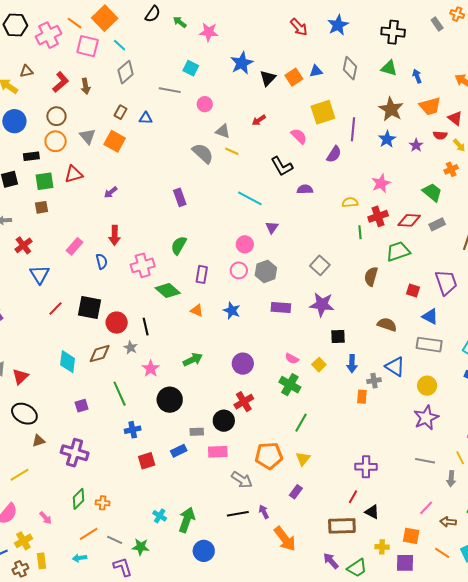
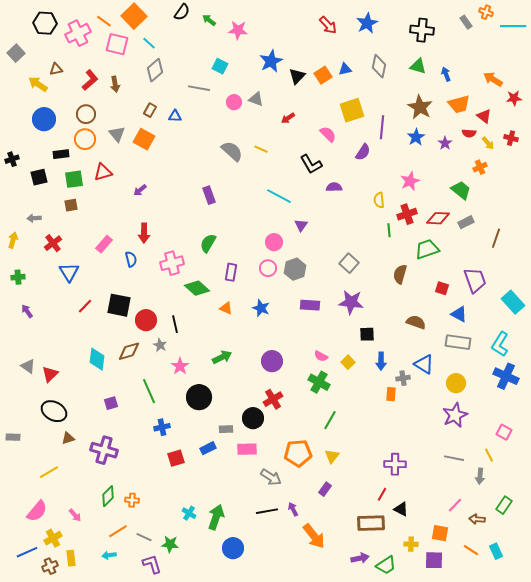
gray triangle: (223, 131) -> (256, 99), moved
yellow semicircle: (350, 202) -> (379, 200), turned -91
purple arrow: (331, 561) -> (360, 558), turned 120

